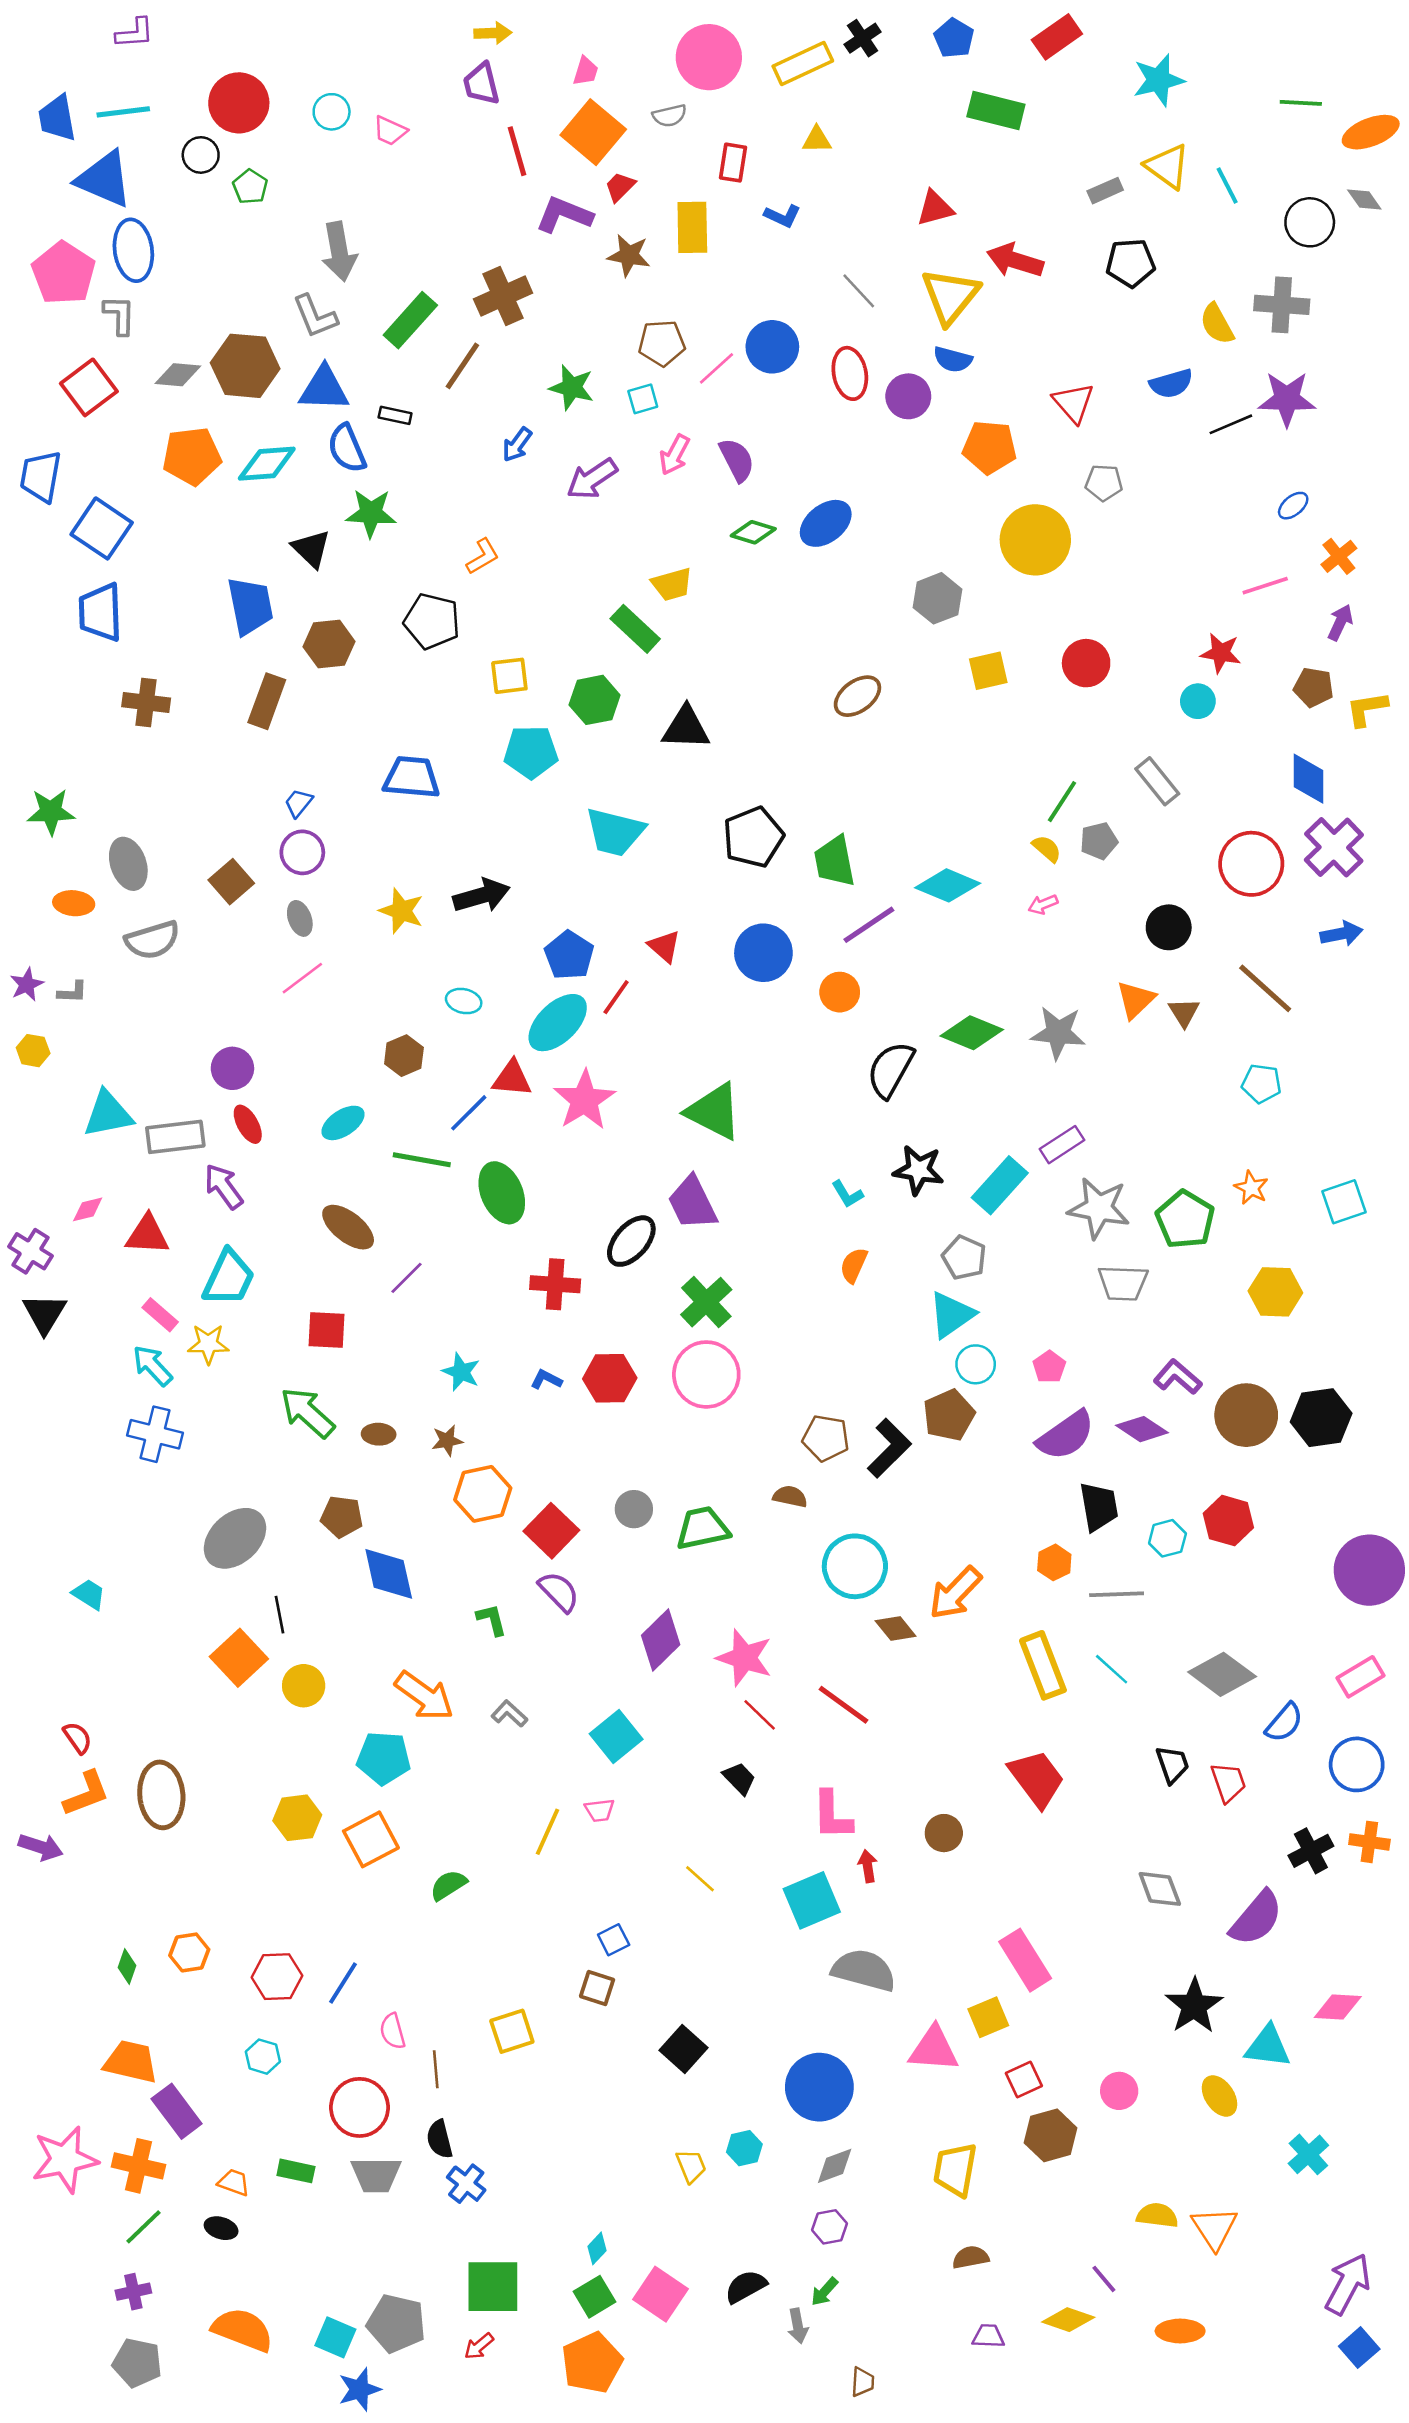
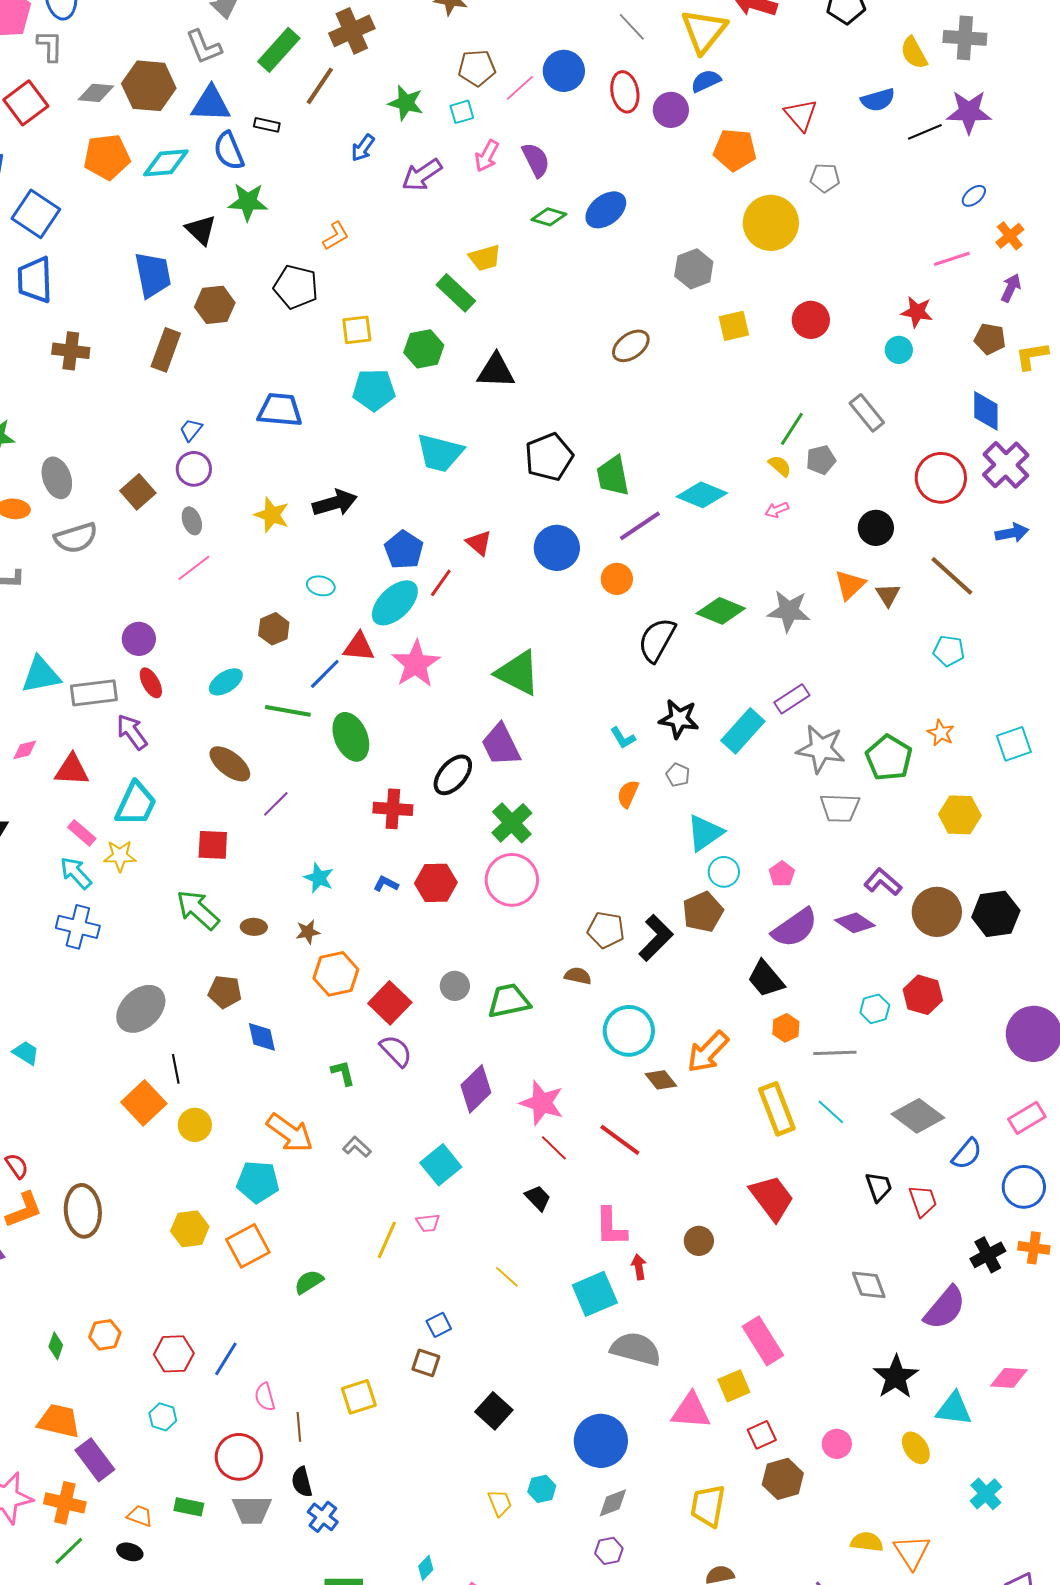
blue semicircle: (953, 359) -> (706, 81), turned 140
gray pentagon: (964, 1258) -> (678, 775), moved, size x0.7
black trapezoid: (1099, 1507) -> (766, 979), moved, turned 150
blue diamond: (389, 1574) -> (262, 1037), size x0.7

